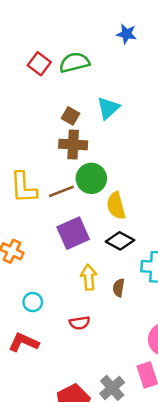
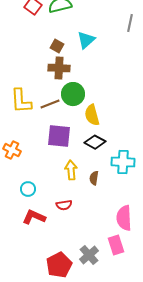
purple square: (73, 233) -> (59, 136), turned 30
red L-shape: (24, 342) -> (34, 217), moved

